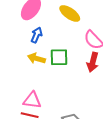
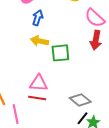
green square: (59, 57) -> (60, 53), moved

